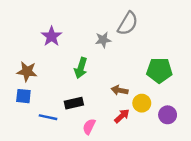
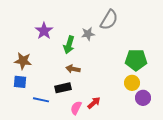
green arrow: (81, 68) -> (69, 45), moved
brown arrow: (120, 90) -> (73, 69), moved
yellow circle: (142, 103) -> (132, 83), moved
red arrow: (122, 116) -> (94, 103), moved

